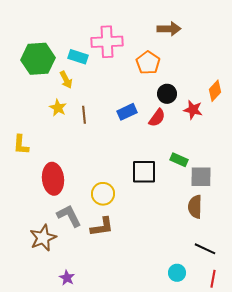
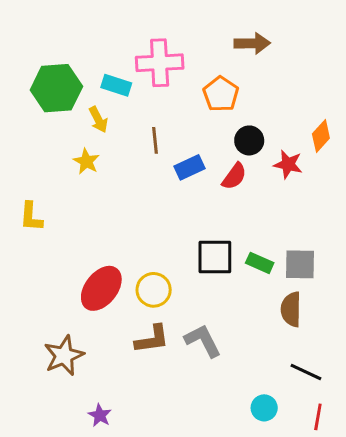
brown line: (84, 115) -> (155, 140), moved
green rectangle: (179, 160) -> (260, 263), moved
red ellipse: (53, 179) -> (101, 288), moved, turned 44
gray L-shape: (69, 216) -> (203, 341), moved

